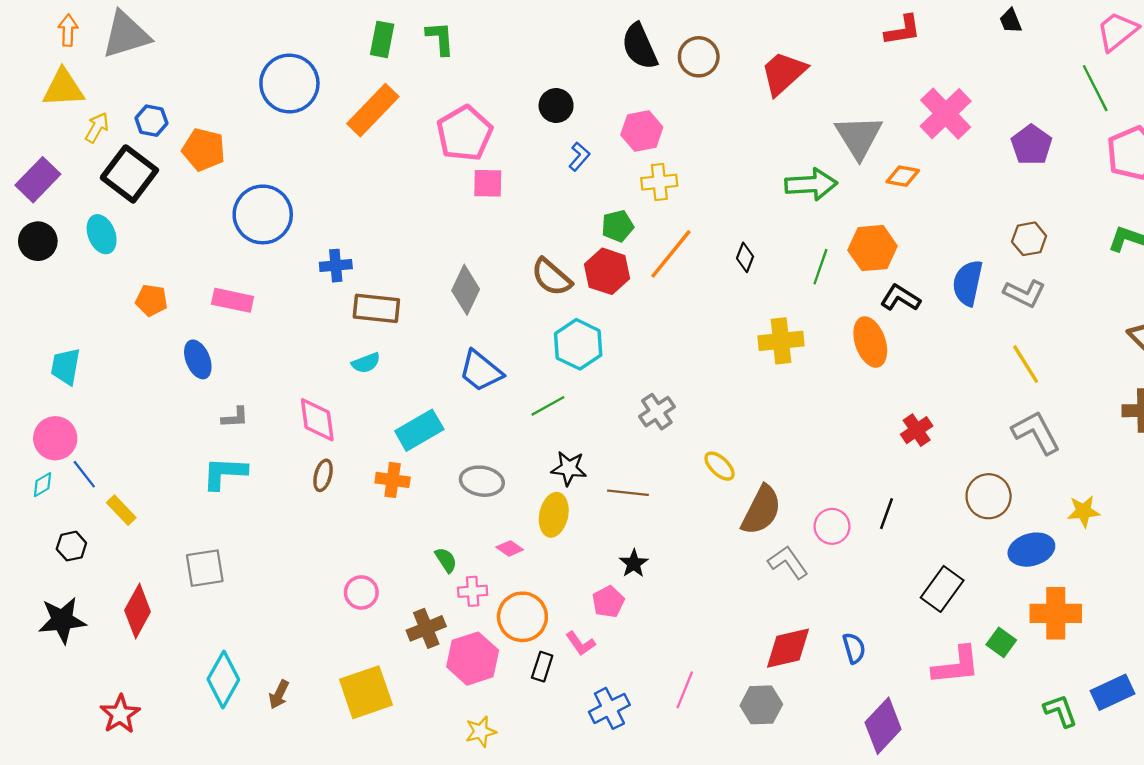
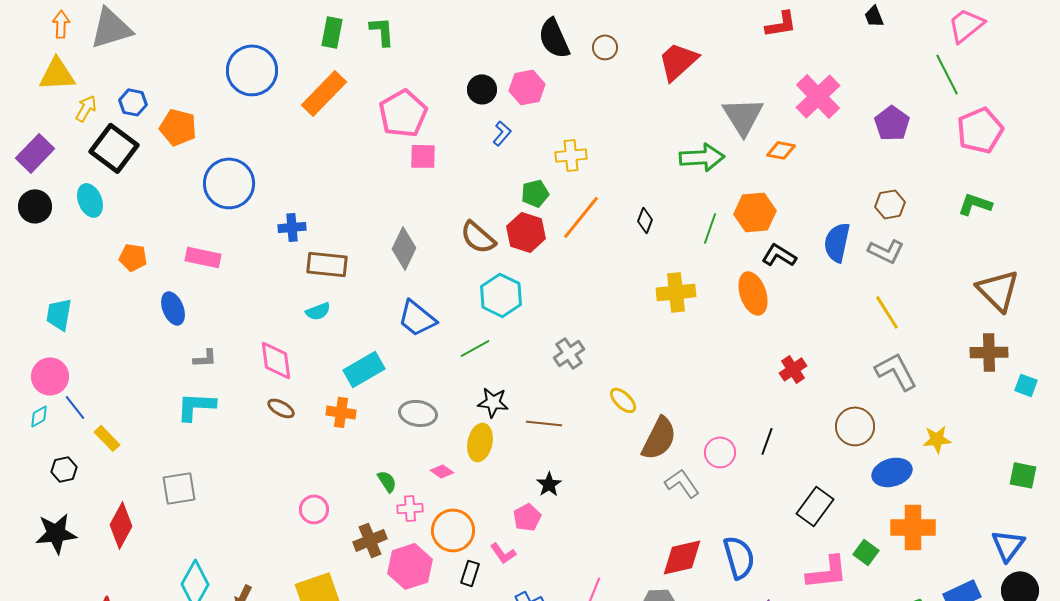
brown circle: (699, 57) -> (605, 47), size x0.7
pink hexagon: (642, 131) -> (527, 87), moved
brown ellipse: (323, 475) -> (281, 408), turned -76
blue semicircle: (854, 648) -> (739, 557), size x1.6

